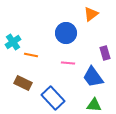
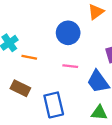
blue rectangle: (53, 98) -> (54, 105), turned 30

